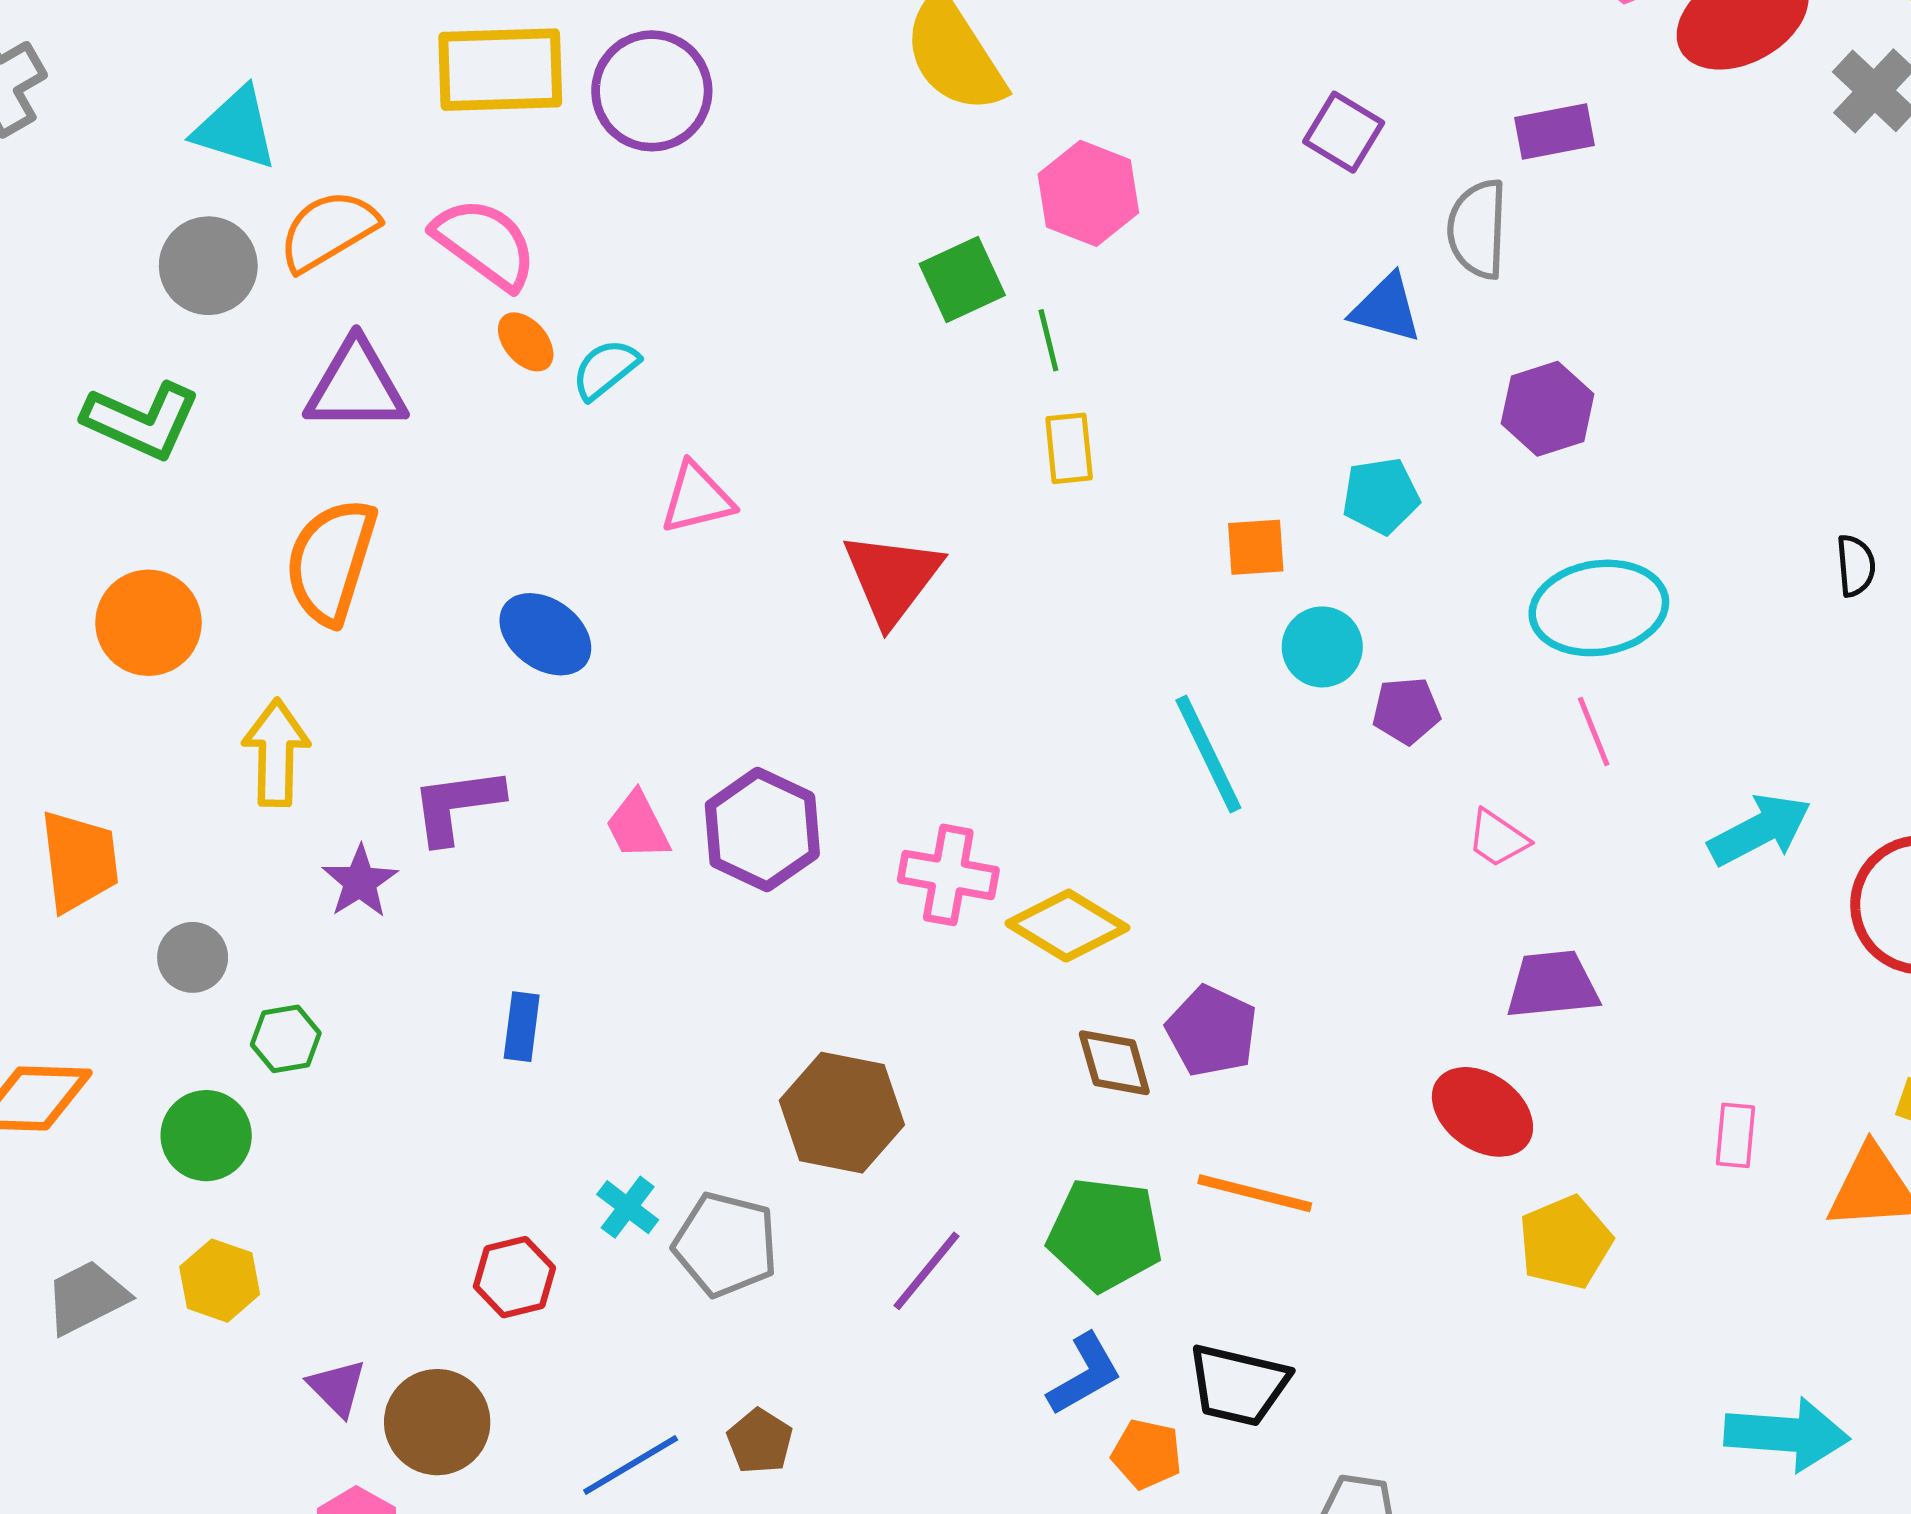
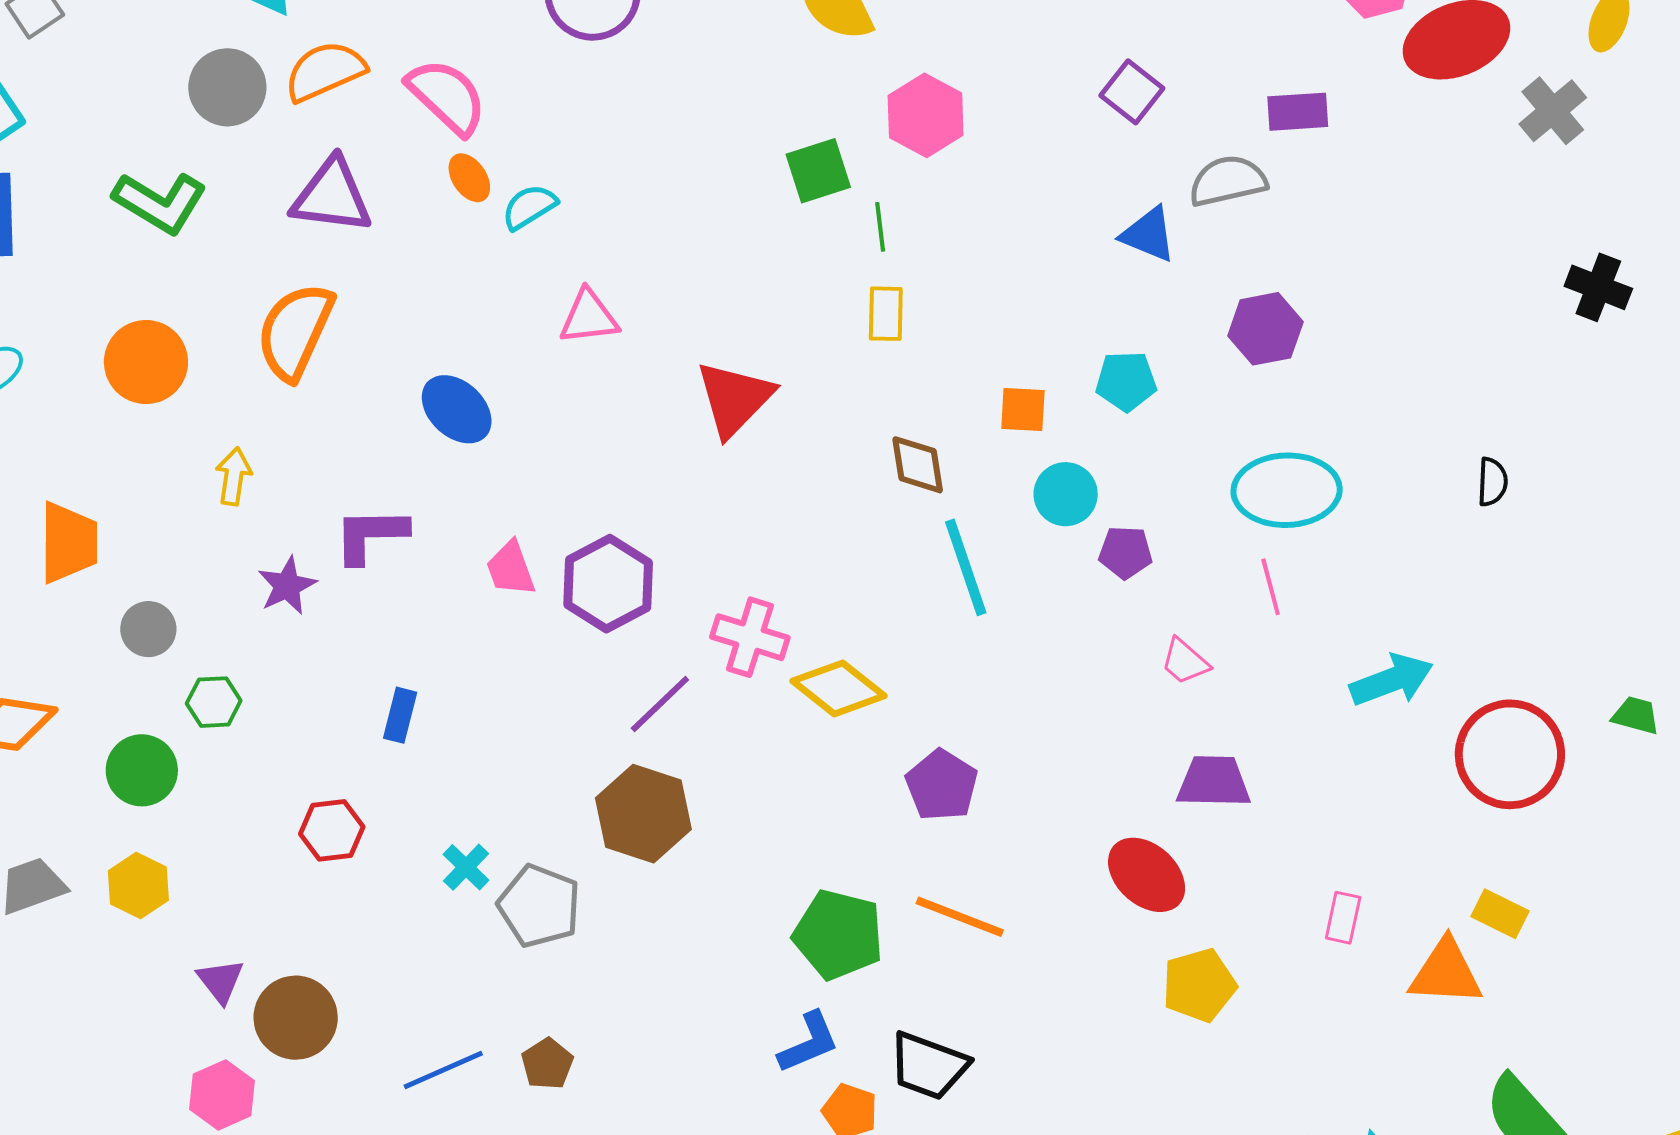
gray semicircle: (1478, 229) -> (1228, 181), turned 68
yellow arrow: (276, 753) -> (234, 476), size x0.7
brown diamond: (1114, 1063) -> (918, 465), moved
purple line: (927, 1271) -> (660, 704), moved
red hexagon: (514, 1277) -> (332, 830), moved

